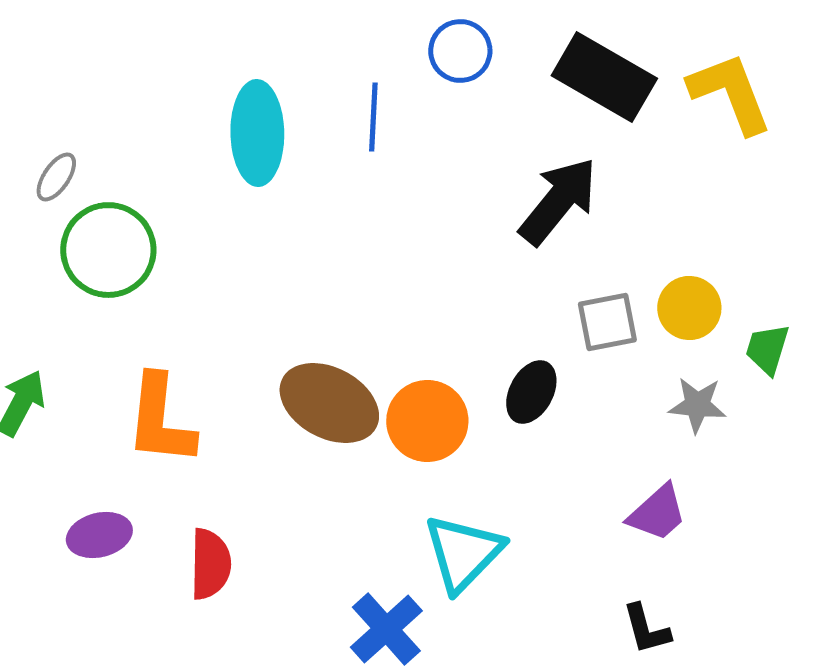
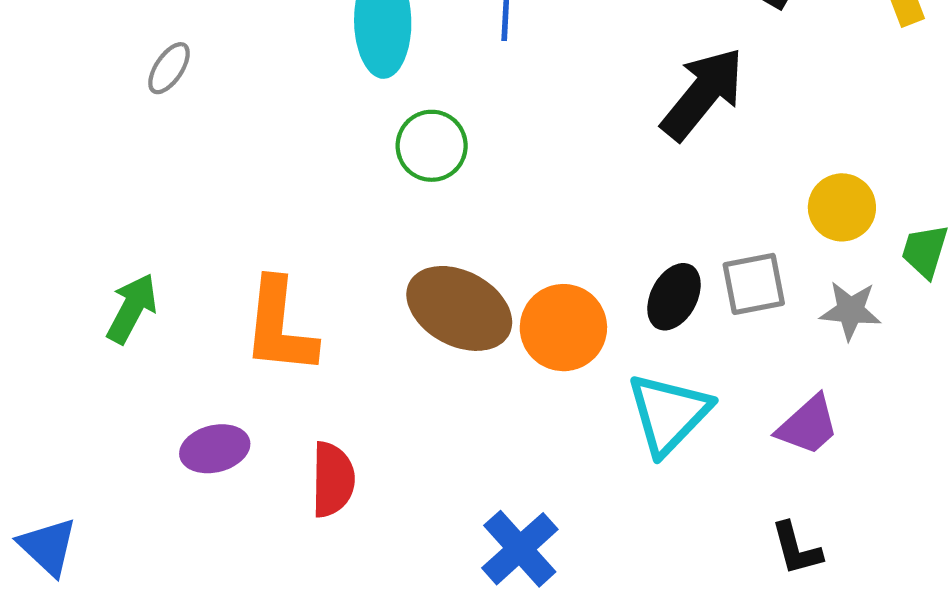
green circle: (108, 250) -> (432, 146), moved, size x0.7
gray square: (607, 322) -> (754, 284), moved
cyan triangle: (463, 553) -> (669, 414), moved

